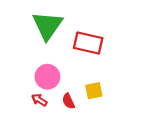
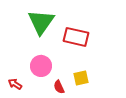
red arrow: (39, 100) -> (15, 84), moved

